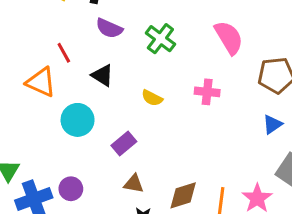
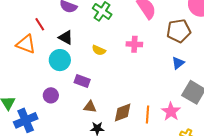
cyan circle: (78, 120) -> (60, 60), moved
purple rectangle: (124, 144) -> (82, 81), turned 63
purple circle: (71, 189) -> (51, 95), moved

